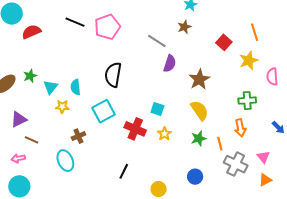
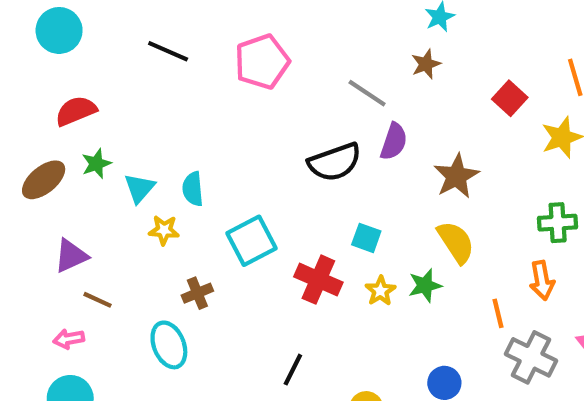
black line: (75, 22) -> (168, 51), moved
red semicircle: (31, 32) -> (76, 111), moved
black semicircle: (113, 75) -> (335, 162), moved, turned -120
green star: (199, 138) -> (425, 285), moved

